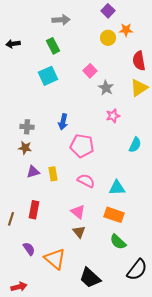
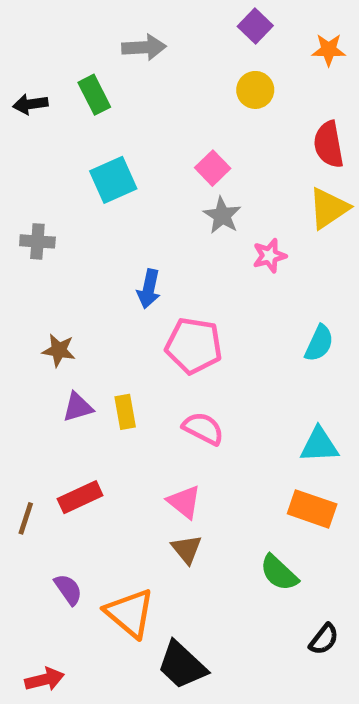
orange star: (126, 30) -> (329, 50), moved
green rectangle: (53, 46) -> (94, 95), moved
gray star: (106, 88) -> (222, 215), moved
pink star: (113, 116) -> (269, 256), moved
gray cross: (27, 127) -> (37, 241), moved
cyan triangle: (117, 188) -> (319, 445), moved
red rectangle: (34, 210) -> (80, 497), turned 54
orange rectangle: (114, 215) -> (312, 509), moved
black semicircle: (137, 270) -> (324, 639), size x0.6
black trapezoid: (90, 278) -> (182, 665), moved

